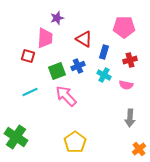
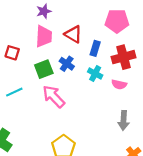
pink trapezoid: (45, 38) -> (44, 36), moved
red cross: (130, 60) -> (124, 57), size x1.5
blue cross: (78, 66) -> (67, 64), turned -32

